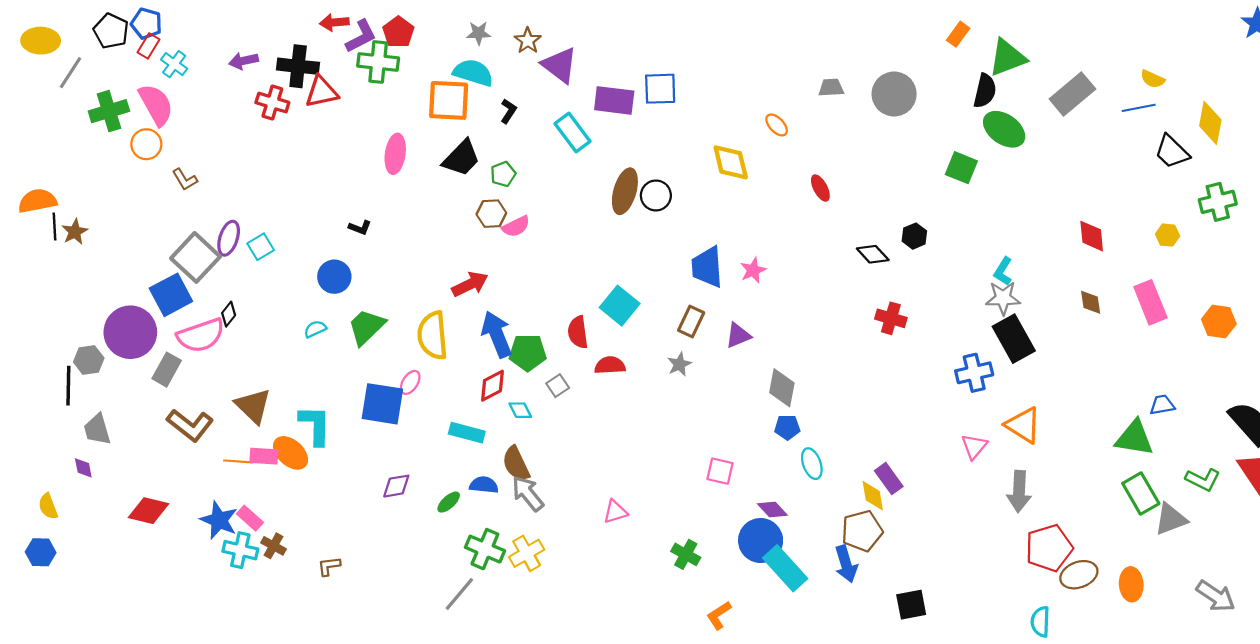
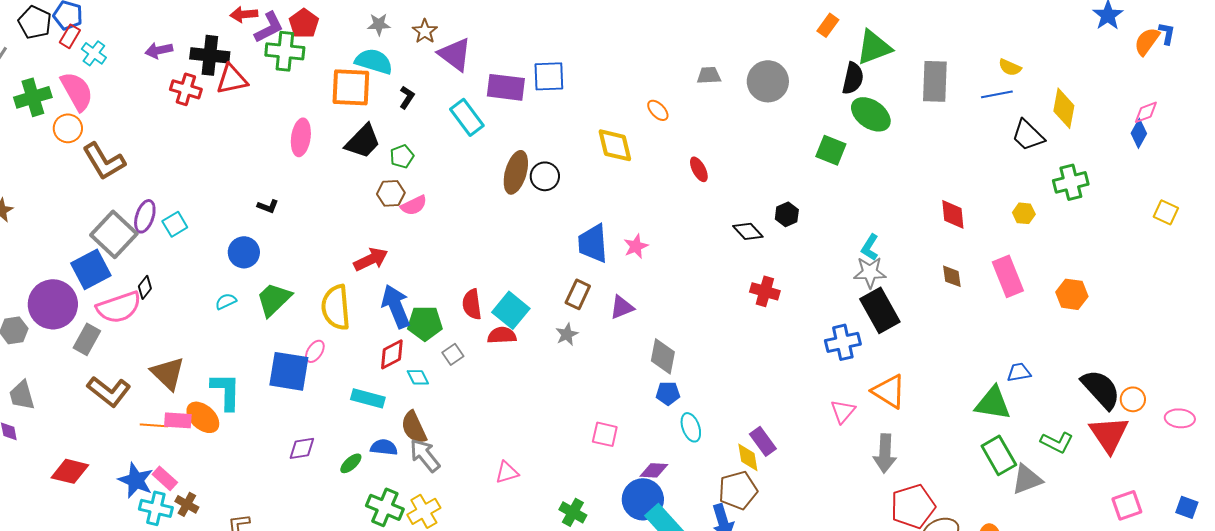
gray rectangle: (1072, 94) -> (935, 81), turned -48
brown L-shape: (185, 179) -> (104, 161), size x1.8
cyan square: (620, 306) -> (511, 310), moved
purple diamond: (772, 510) -> (654, 470), turned -44

